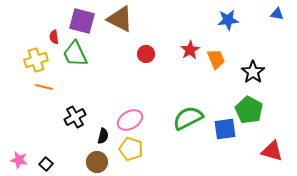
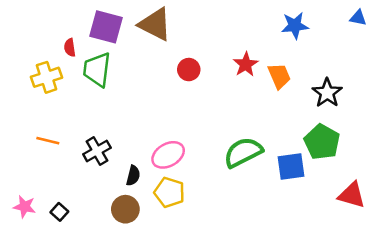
green trapezoid: (75, 54) -> (97, 70), turned 32
orange line: (44, 87) -> (48, 141), moved

